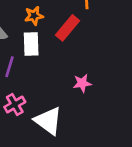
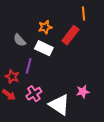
white rectangle: (31, 44) -> (44, 48), turned -60
pink star: (82, 83) -> (83, 92), moved

